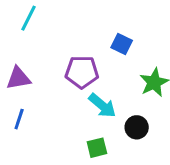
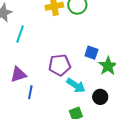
blue square: (122, 44) -> (91, 53), moved
blue line: (19, 119) -> (30, 92), moved

